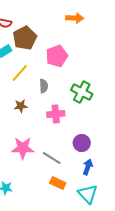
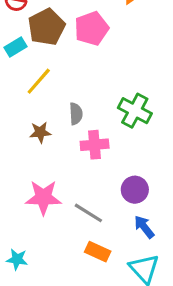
pink pentagon: (57, 56) -> (91, 29), moved
gray semicircle: (44, 86) -> (76, 114), moved
blue arrow: (88, 167) -> (144, 227), turned -56

